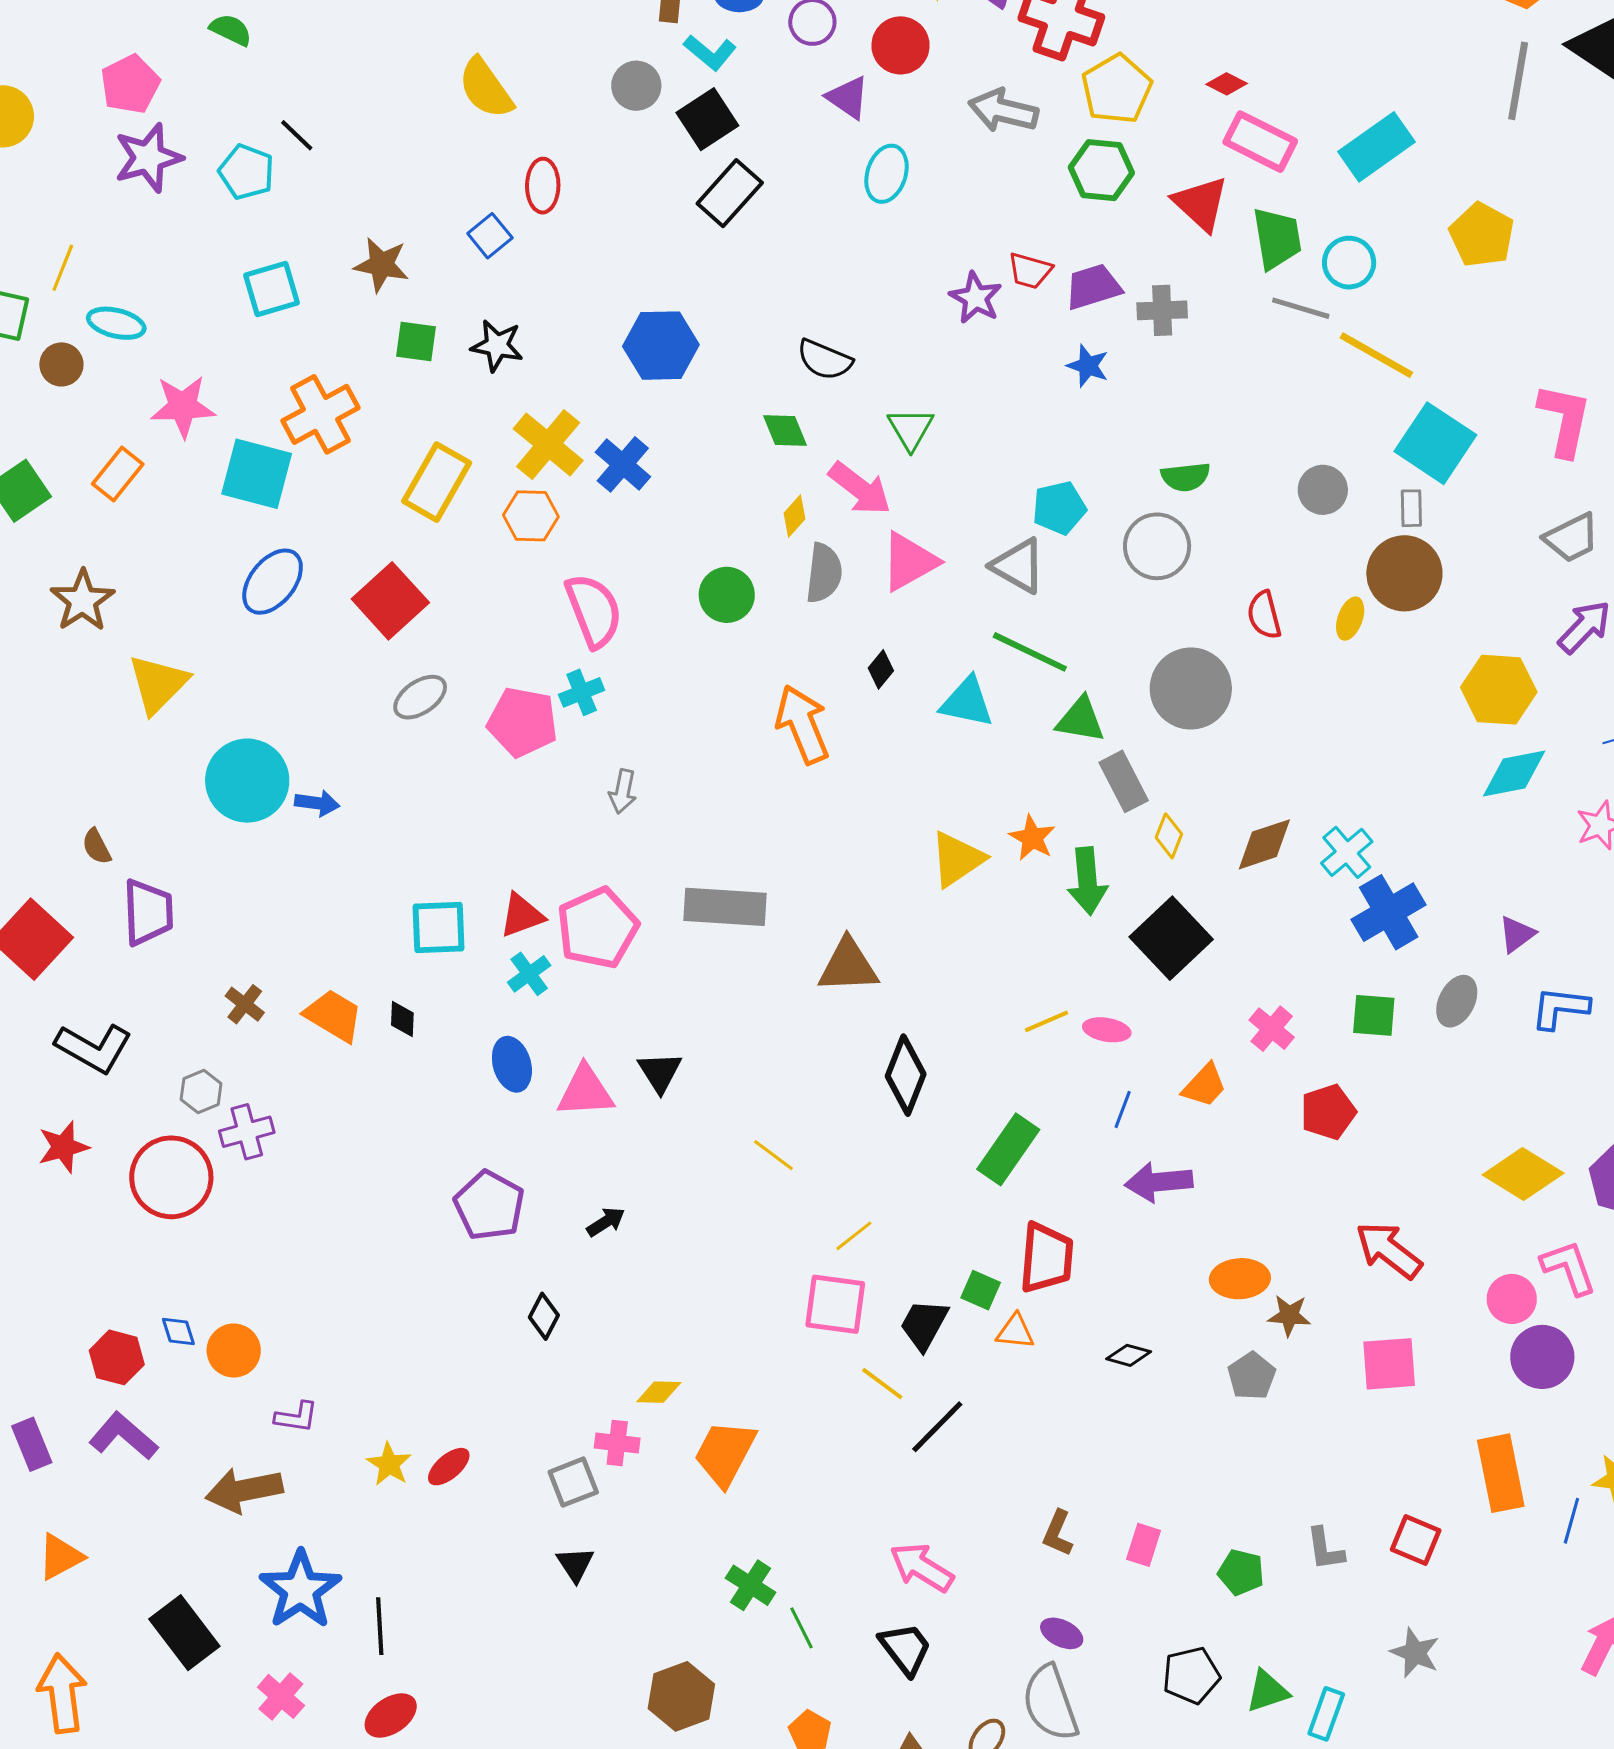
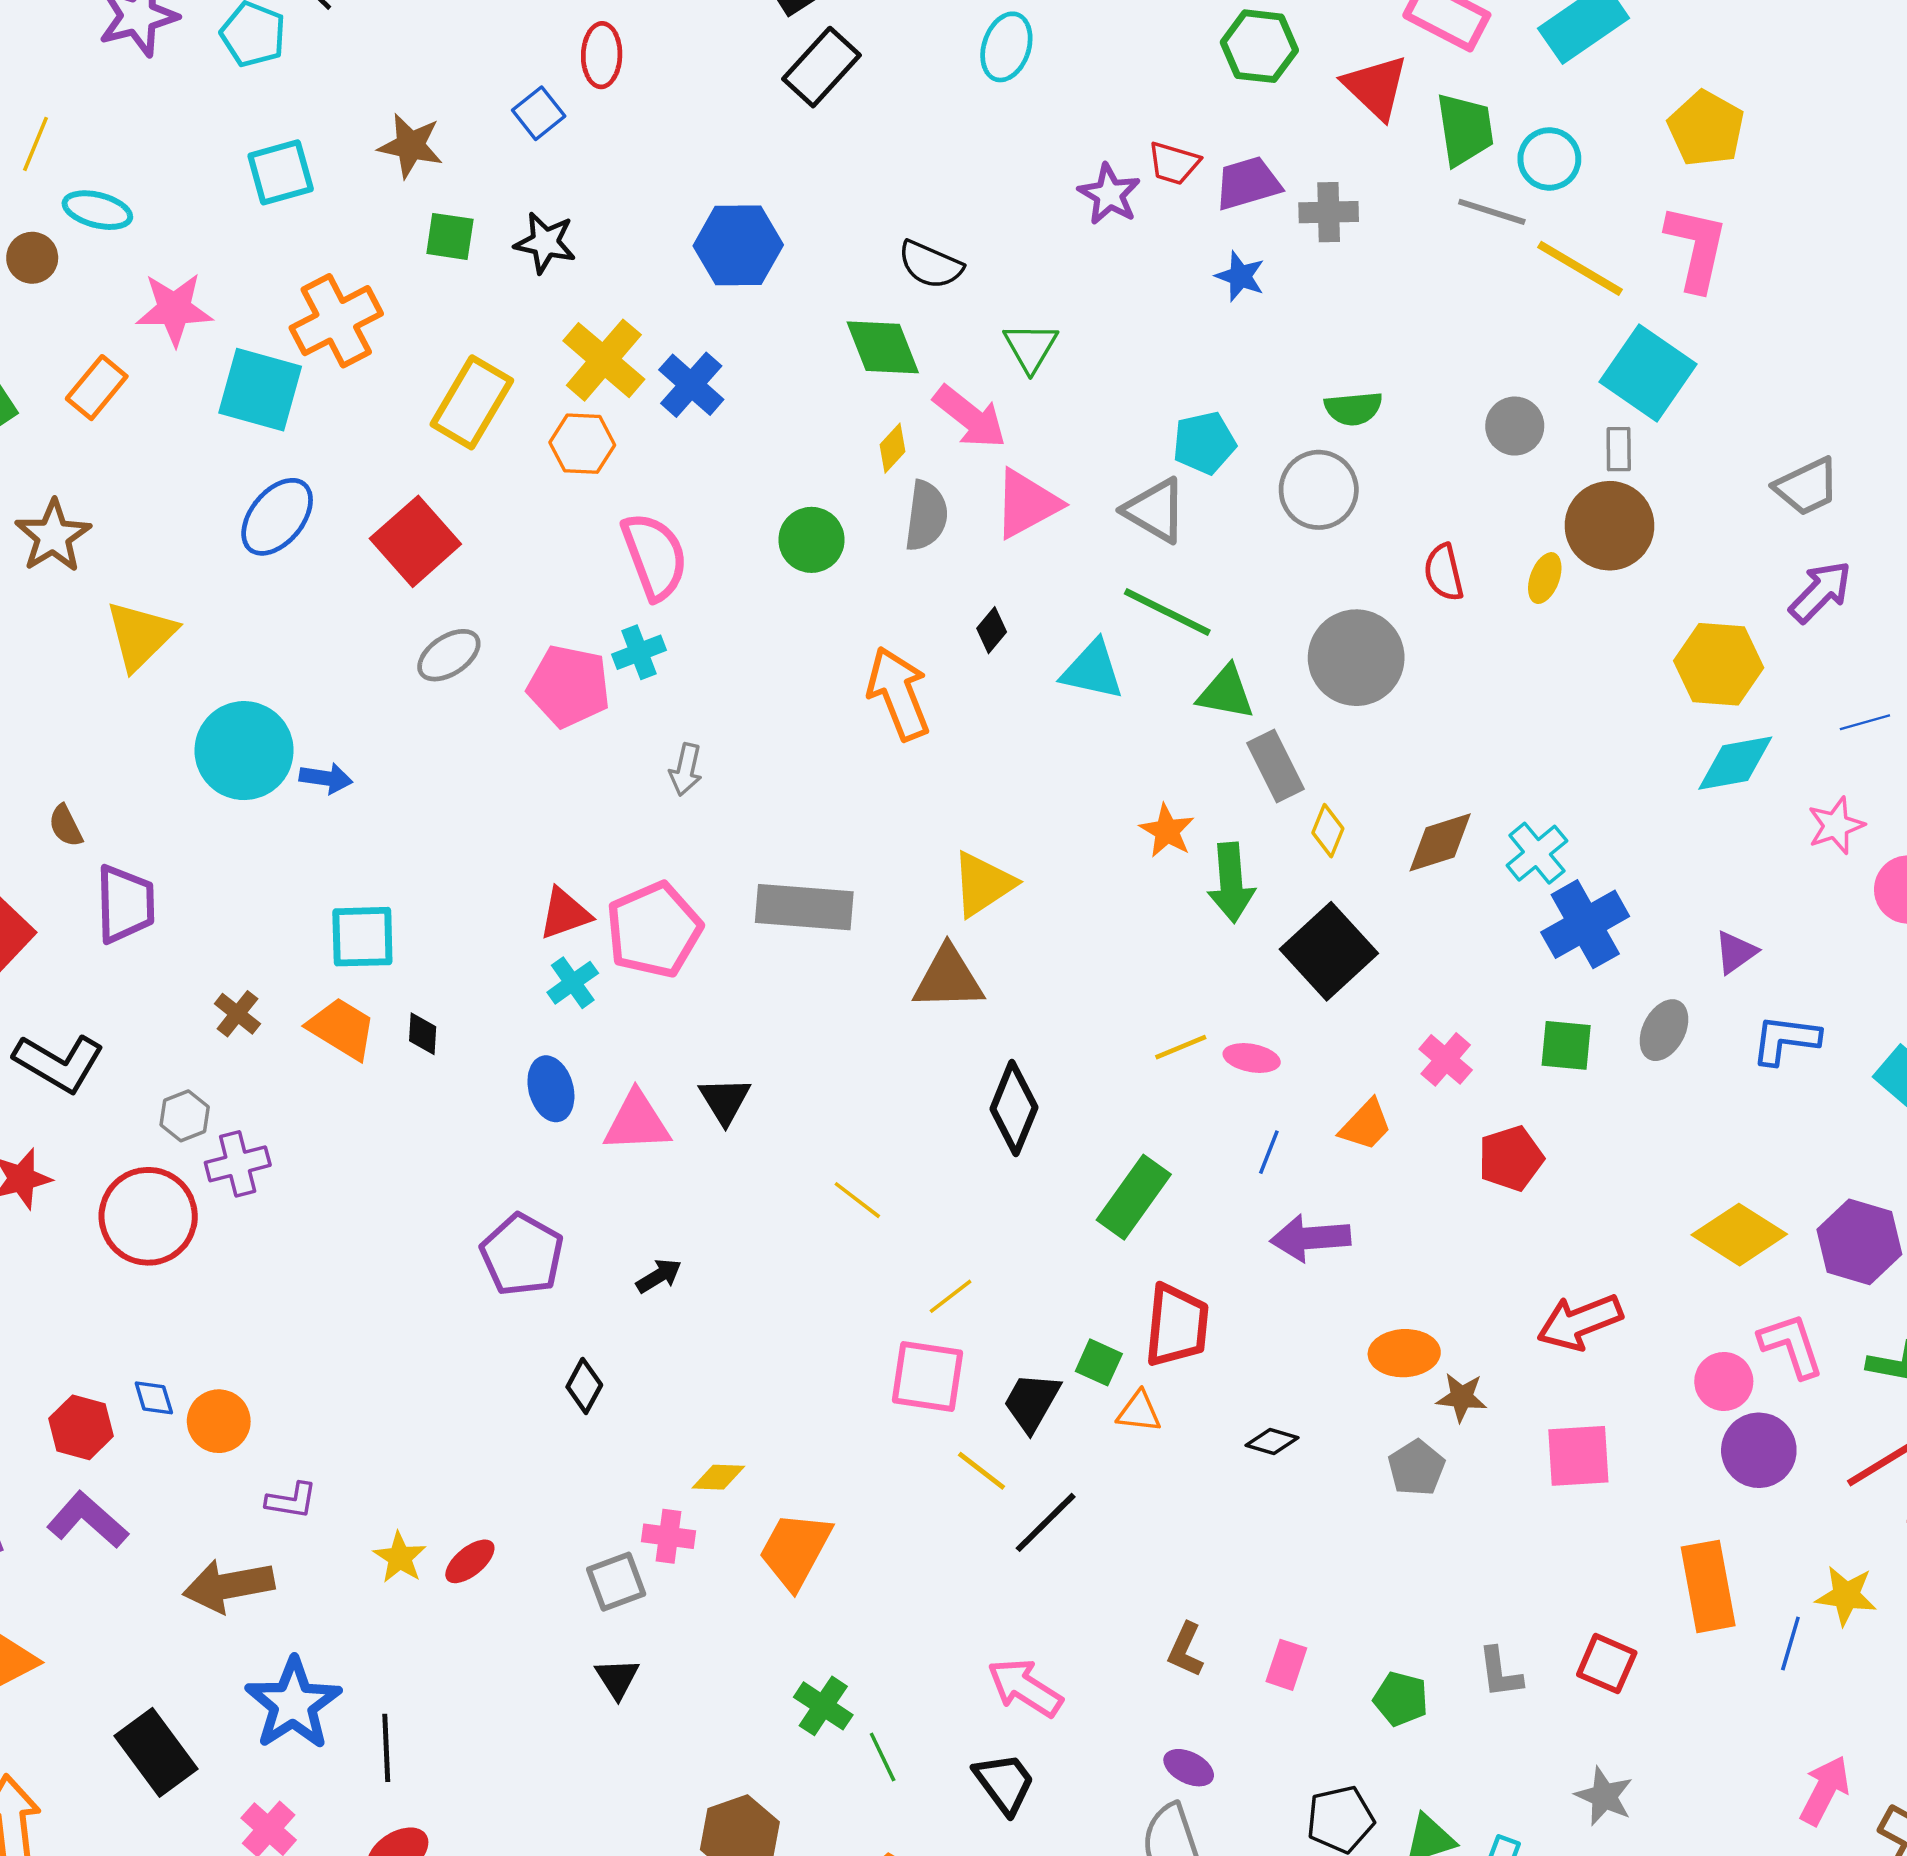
pink L-shape: (1565, 420) -> (1696, 248), moved
green diamond: (785, 430) -> (883, 347), size x1.4
yellow triangle: (957, 859) -> (983, 884), moved
cyan square: (438, 927) -> (362, 937), moved
red arrow: (1389, 1250) -> (1580, 1322), turned -60

